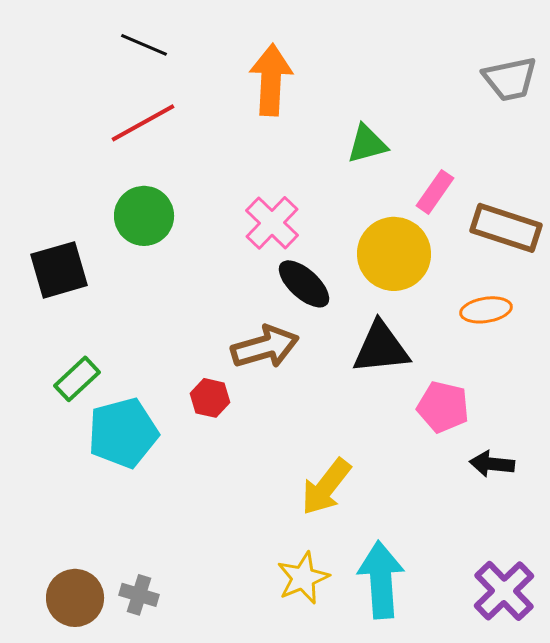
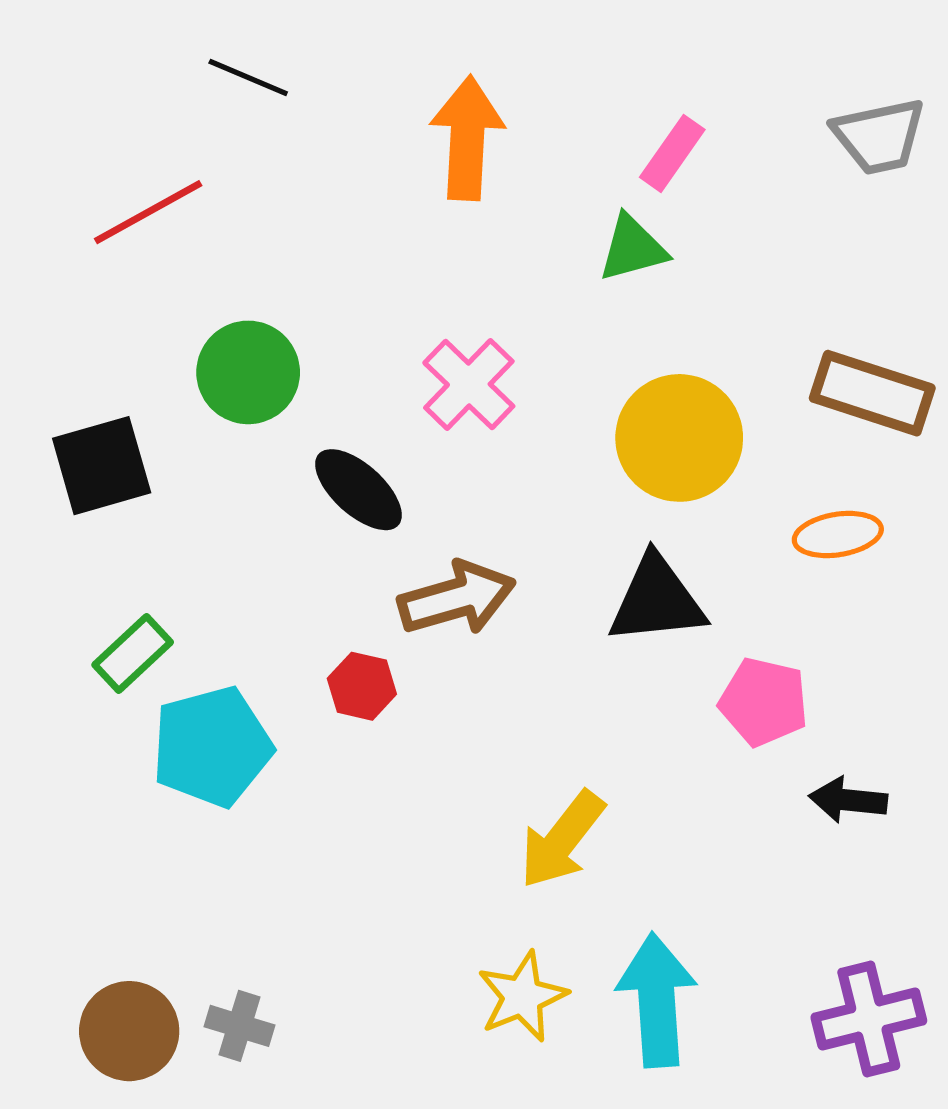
red line: (143, 123) -> (148, 212), moved
pink rectangle: (435, 192) -> (672, 153), moved
black ellipse: (304, 284) -> (358, 490), moved
purple cross: (504, 591) -> (869, 1019), turned 30

